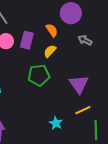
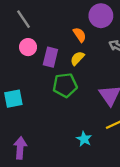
purple rectangle: (27, 40) -> (50, 57), moved

